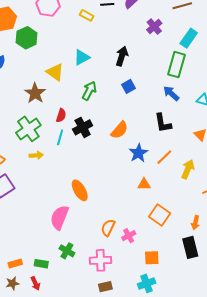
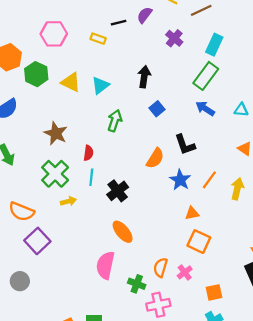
green rectangle: (177, 65) -> (206, 76), turned 30
yellow triangle: (55, 72) -> (71, 82), moved
black L-shape: (163, 123) -> (185, 145), moved
black cross: (83, 127) -> (118, 191), moved
orange square: (160, 215) -> (199, 242), moved
green cross: (67, 251) -> (137, 284), moved

